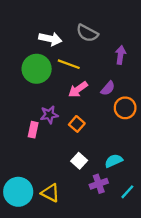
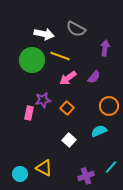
orange circle: (125, 108) -> (109, 106), moved
cyan semicircle: (114, 161) -> (99, 131), moved
purple cross: (99, 184) -> (86, 176), moved
cyan circle: (18, 192) -> (20, 174), moved, size x0.6

